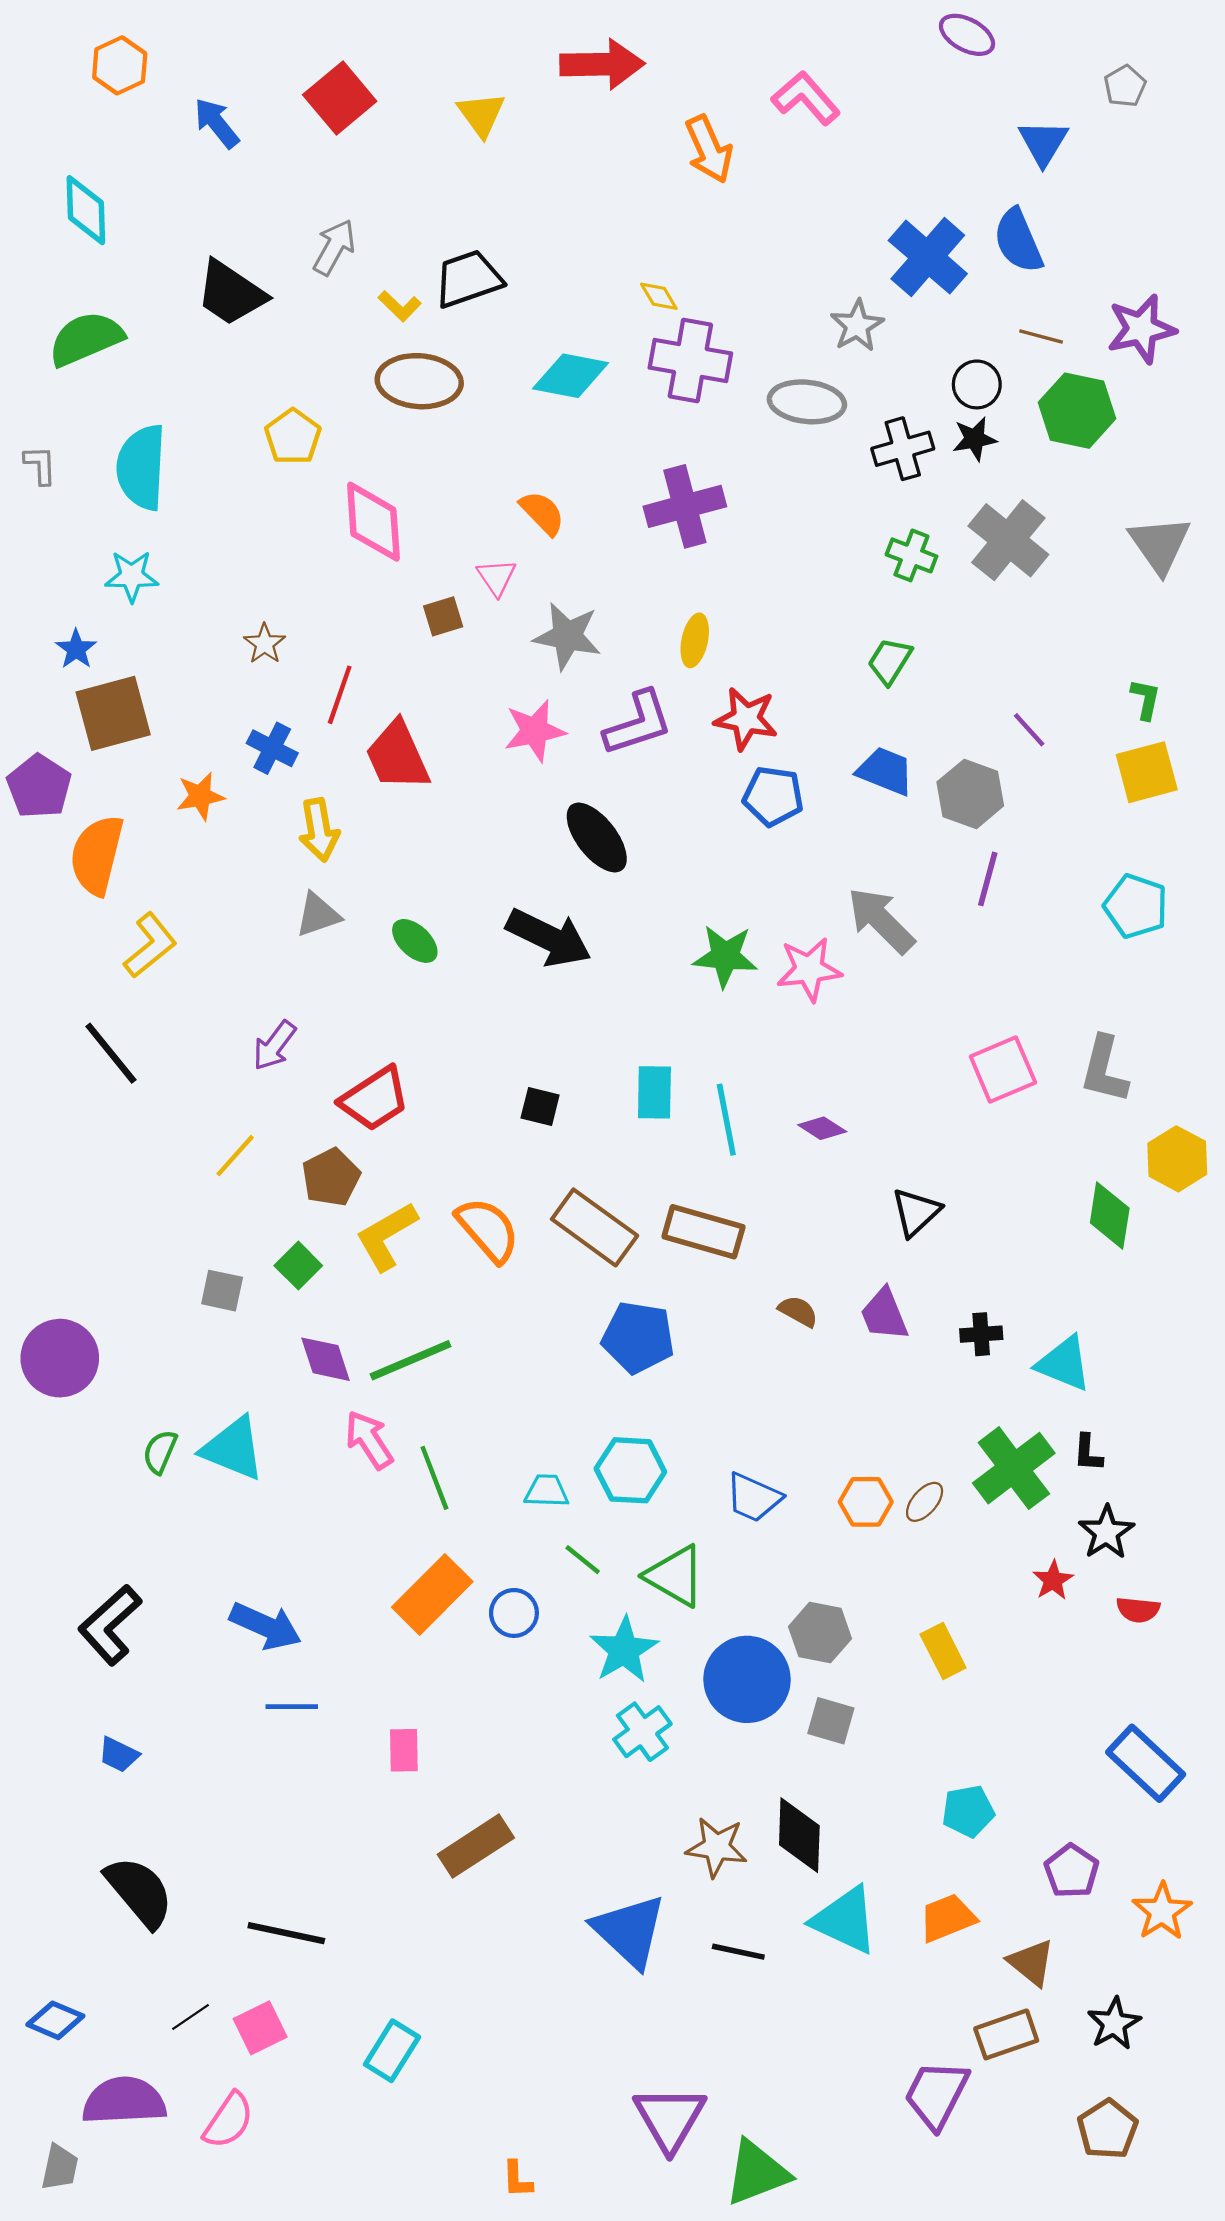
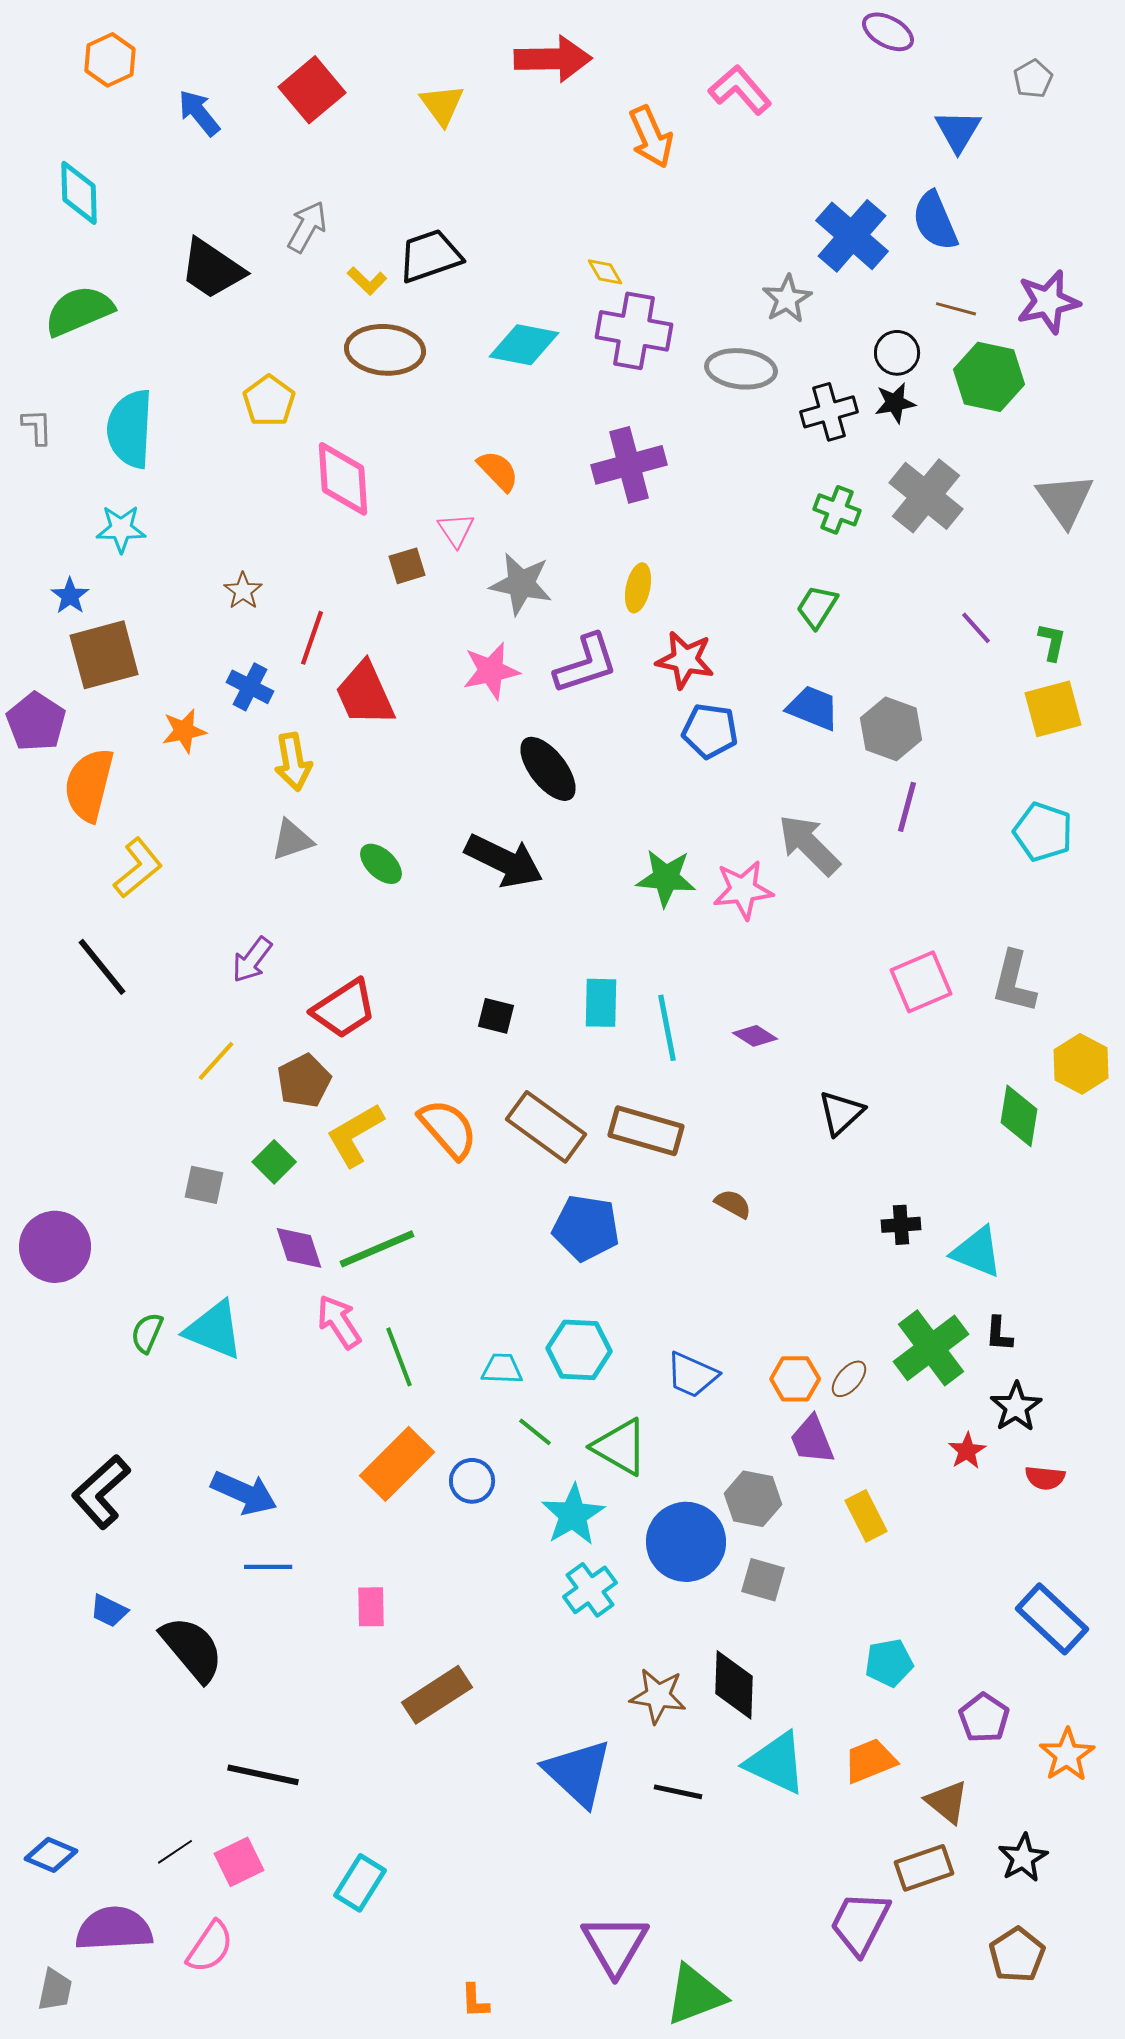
purple line: (1029, 730) -> (976, 628), moved
purple trapezoid: (884, 1315) -> (812, 1440), moved
black semicircle: (139, 1892) -> (192, 1649), moved

